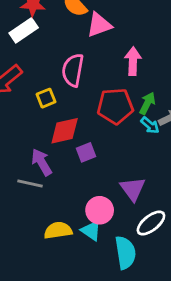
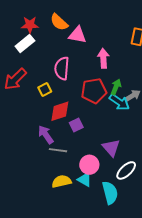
pink triangle: (99, 25) -> (77, 35), turned 36
cyan arrow: (150, 125) -> (119, 102), size x1.5
gray line: (30, 183) -> (58, 150), moved

